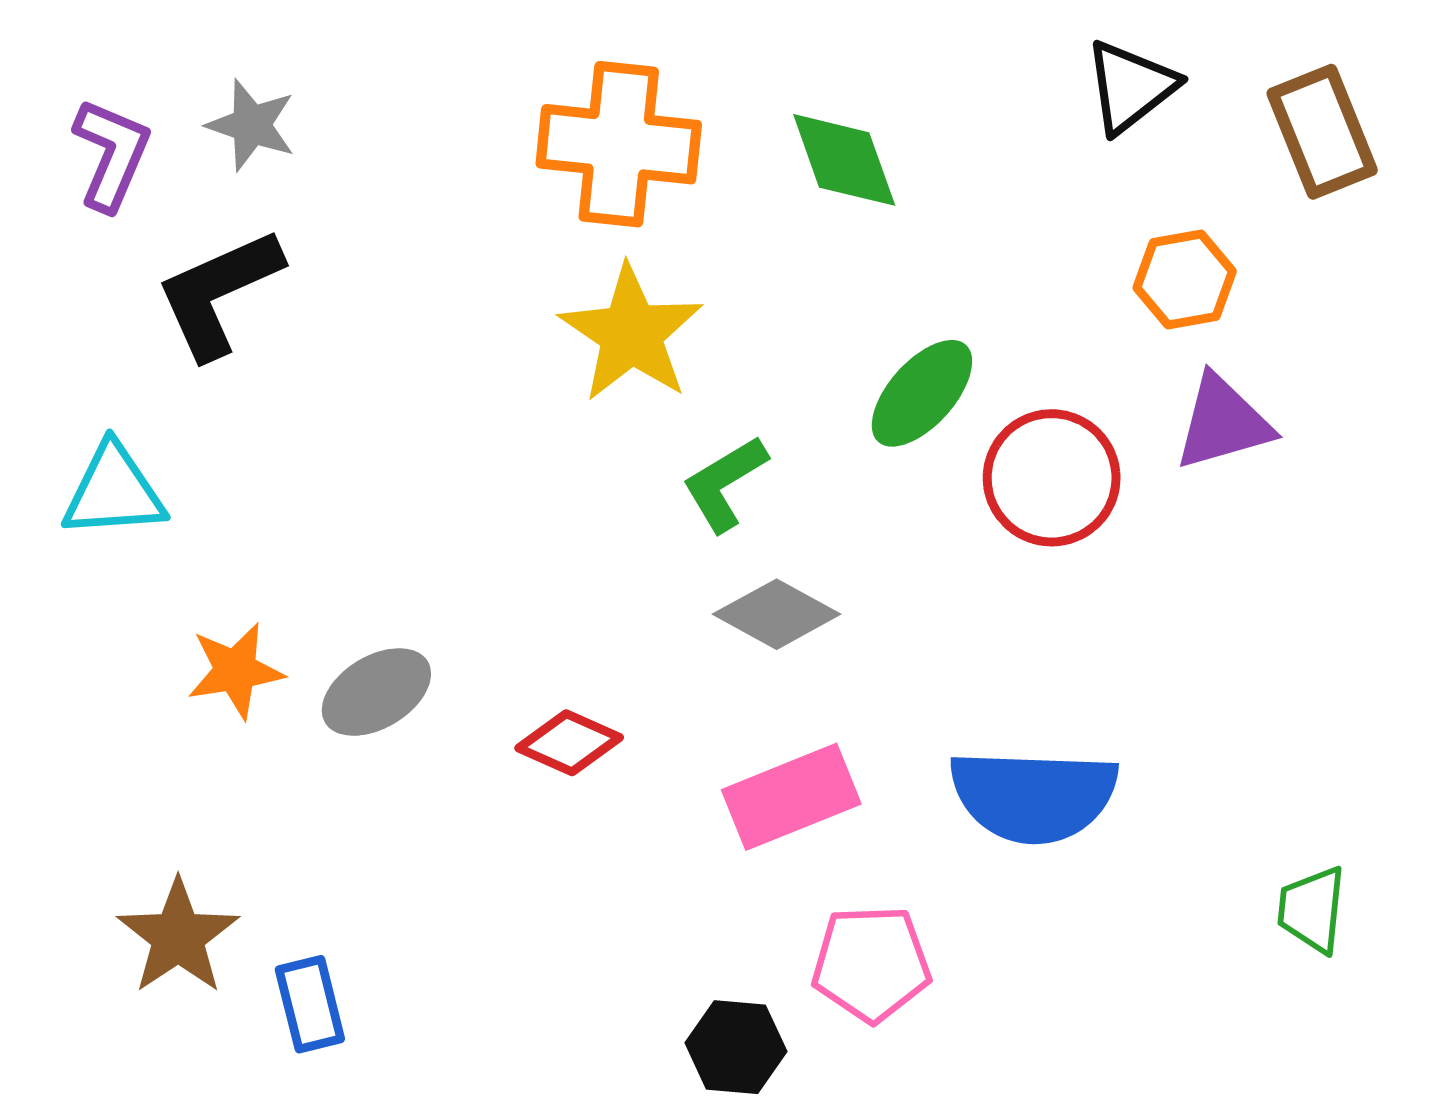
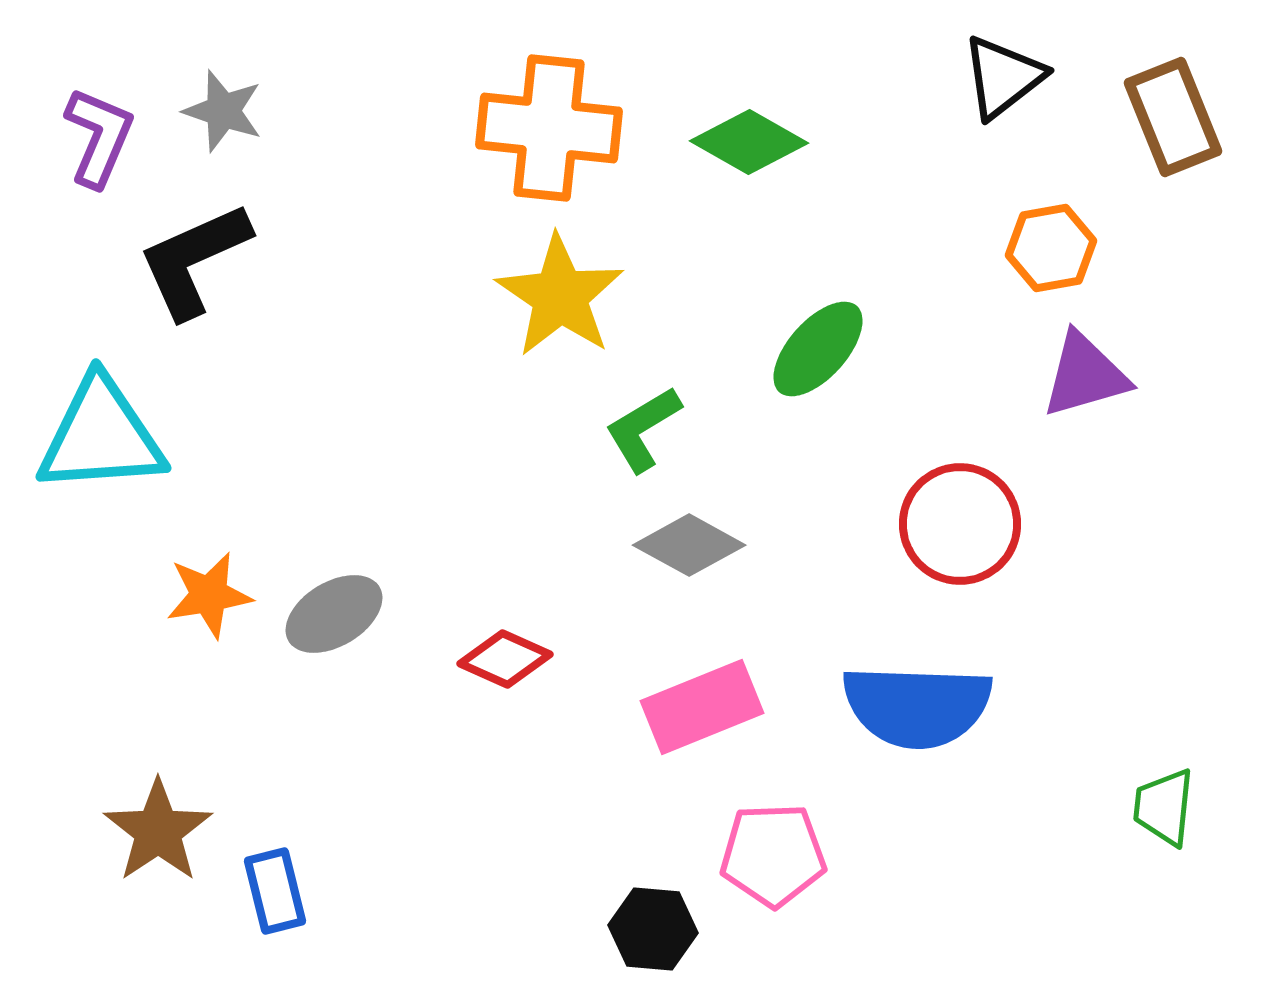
green diamond: (844, 160) -> (749, 142), turned -41
red circle: (1052, 478) -> (960, 524), moved
cyan triangle: (114, 491) -> (101, 436), size x1.4

